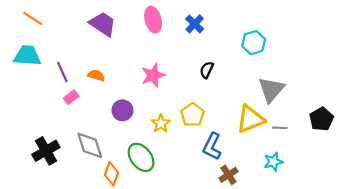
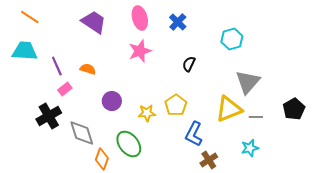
pink star: (153, 75) -> (140, 51), moved
yellow star: (161, 123) -> (147, 113), turned 30
black cross: (46, 151) -> (49, 116), moved

